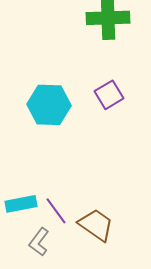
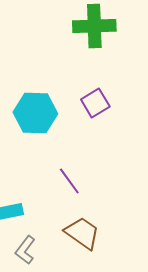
purple line: (56, 211) -> (69, 181), moved

